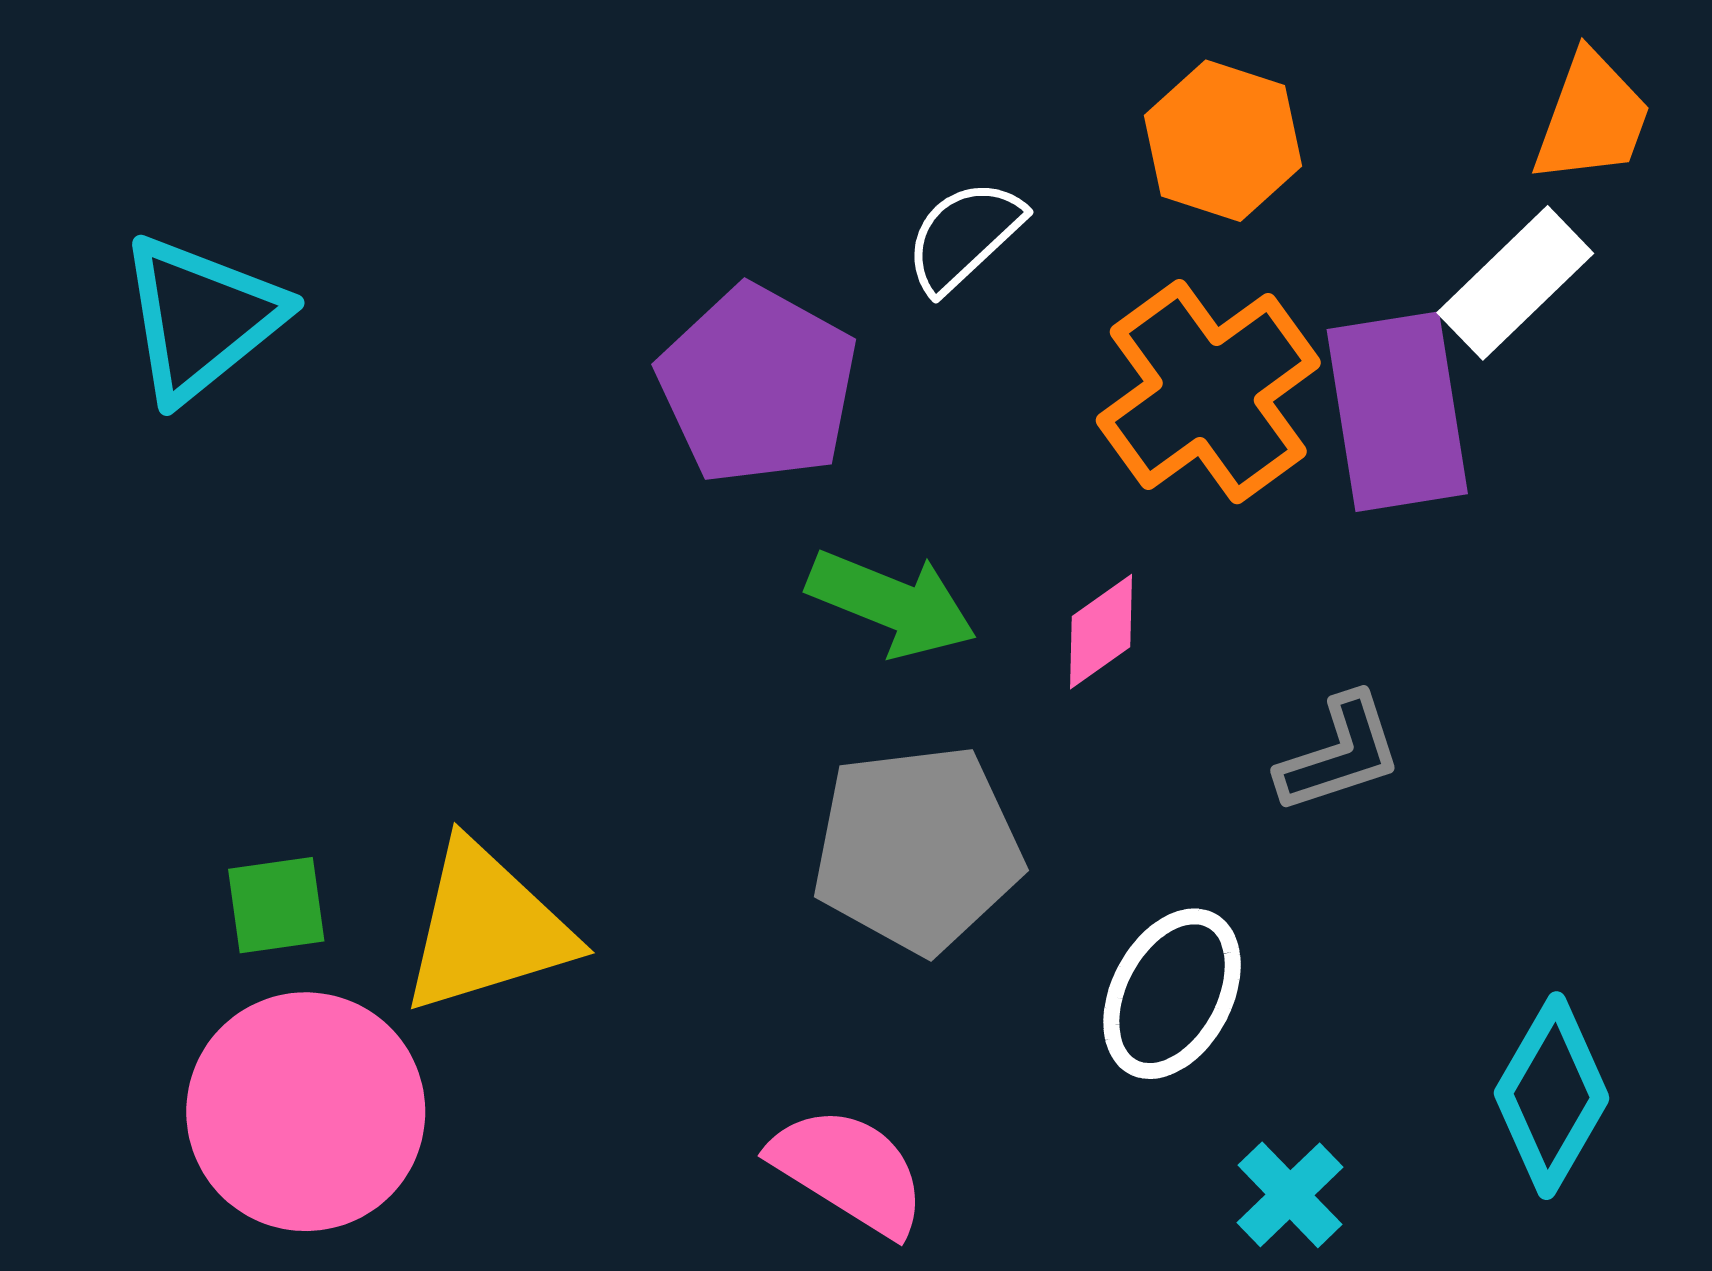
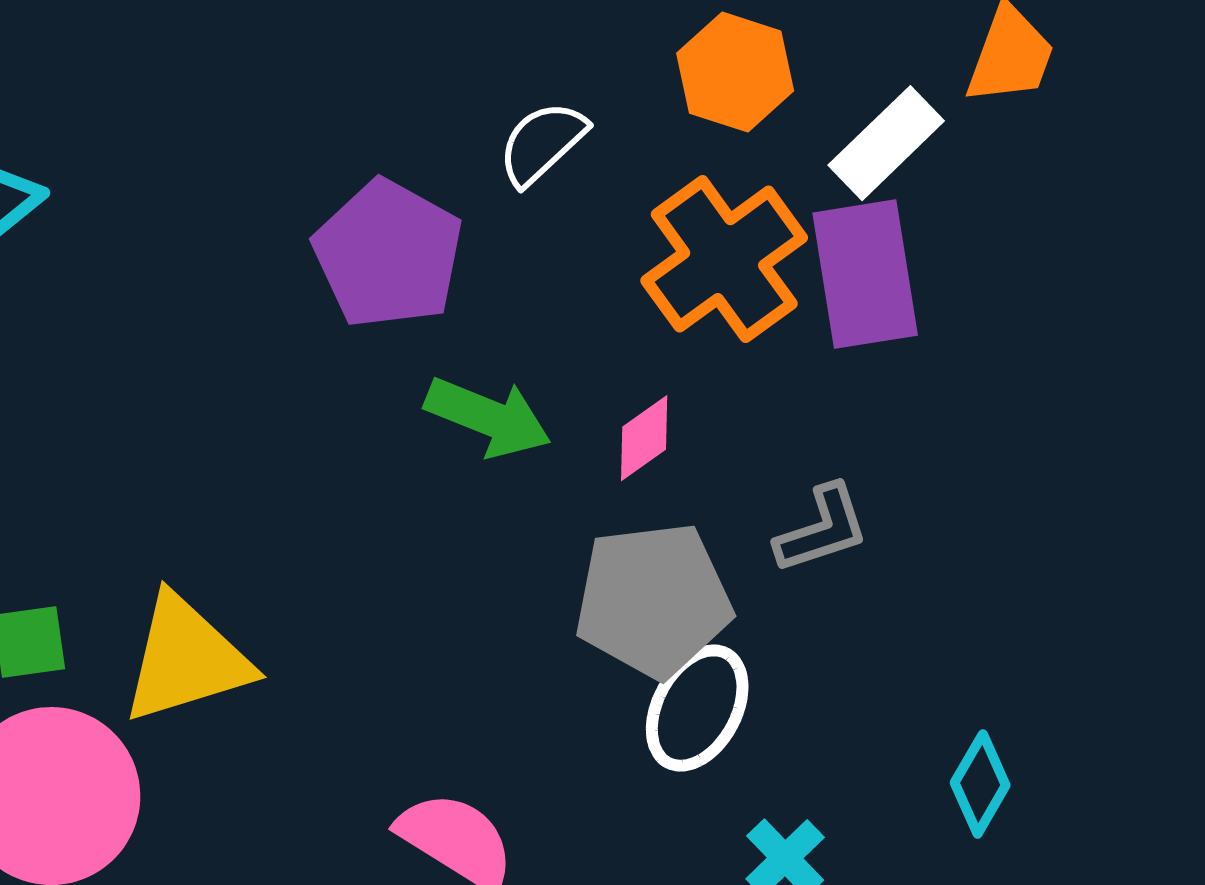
white rectangle: (1515, 283) -> (886, 143), moved
gray pentagon: (917, 849) -> (653, 600), moved
cyan diamond: (1552, 1096) -> (980, 784), size x0.7

